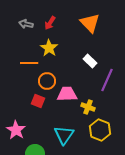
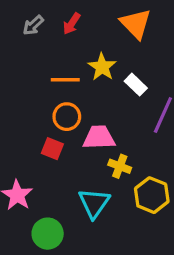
gray arrow: (26, 24) -> (33, 25), turned -56
yellow star: (49, 48) -> (102, 67), moved
orange line: (29, 63) -> (65, 80), moved
yellow cross: (88, 107) -> (120, 166), moved

